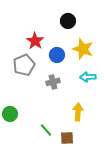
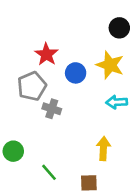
black circle: (68, 21) -> (119, 28), moved
gray cross: (53, 82) -> (52, 109), moved, turned 32
green line: (46, 130) -> (49, 172), moved

